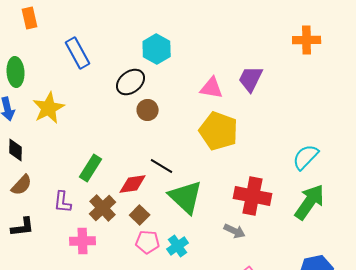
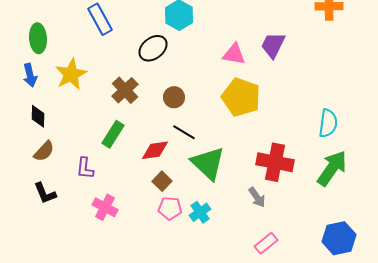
brown circle: (148, 110) -> (174, 97), moved
cyan semicircle: (306, 157) -> (328, 123), turned 144
brown cross: (103, 208) -> (125, 90), moved
black L-shape: (23, 227) -> (45, 193), turned 75
gray arrow: (235, 231) -> (257, 197), turned 30
pink cross: (83, 241) -> (105, 207), turned 30

